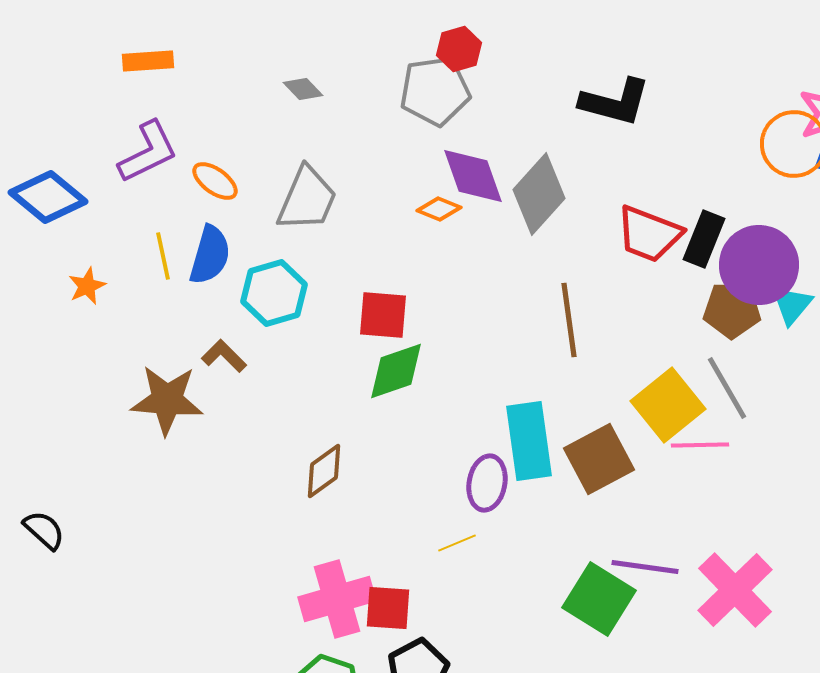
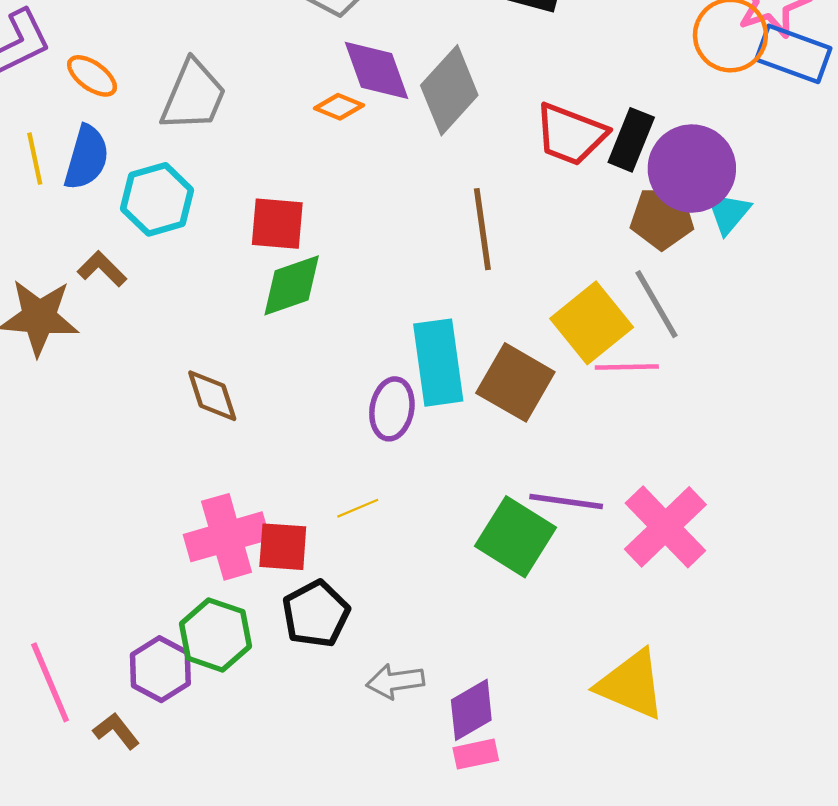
brown square: (599, 459) -> (515, 382), turned -32
brown diamond: (324, 471) -> (212, 396), turned -72
yellow line: (457, 543) -> (358, 508), moved

